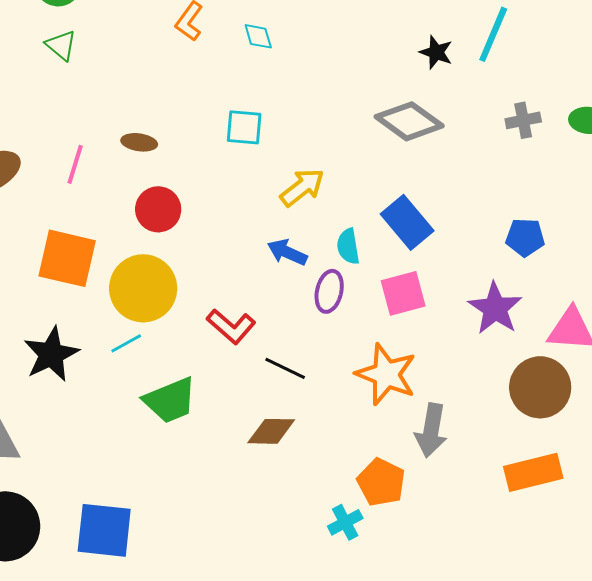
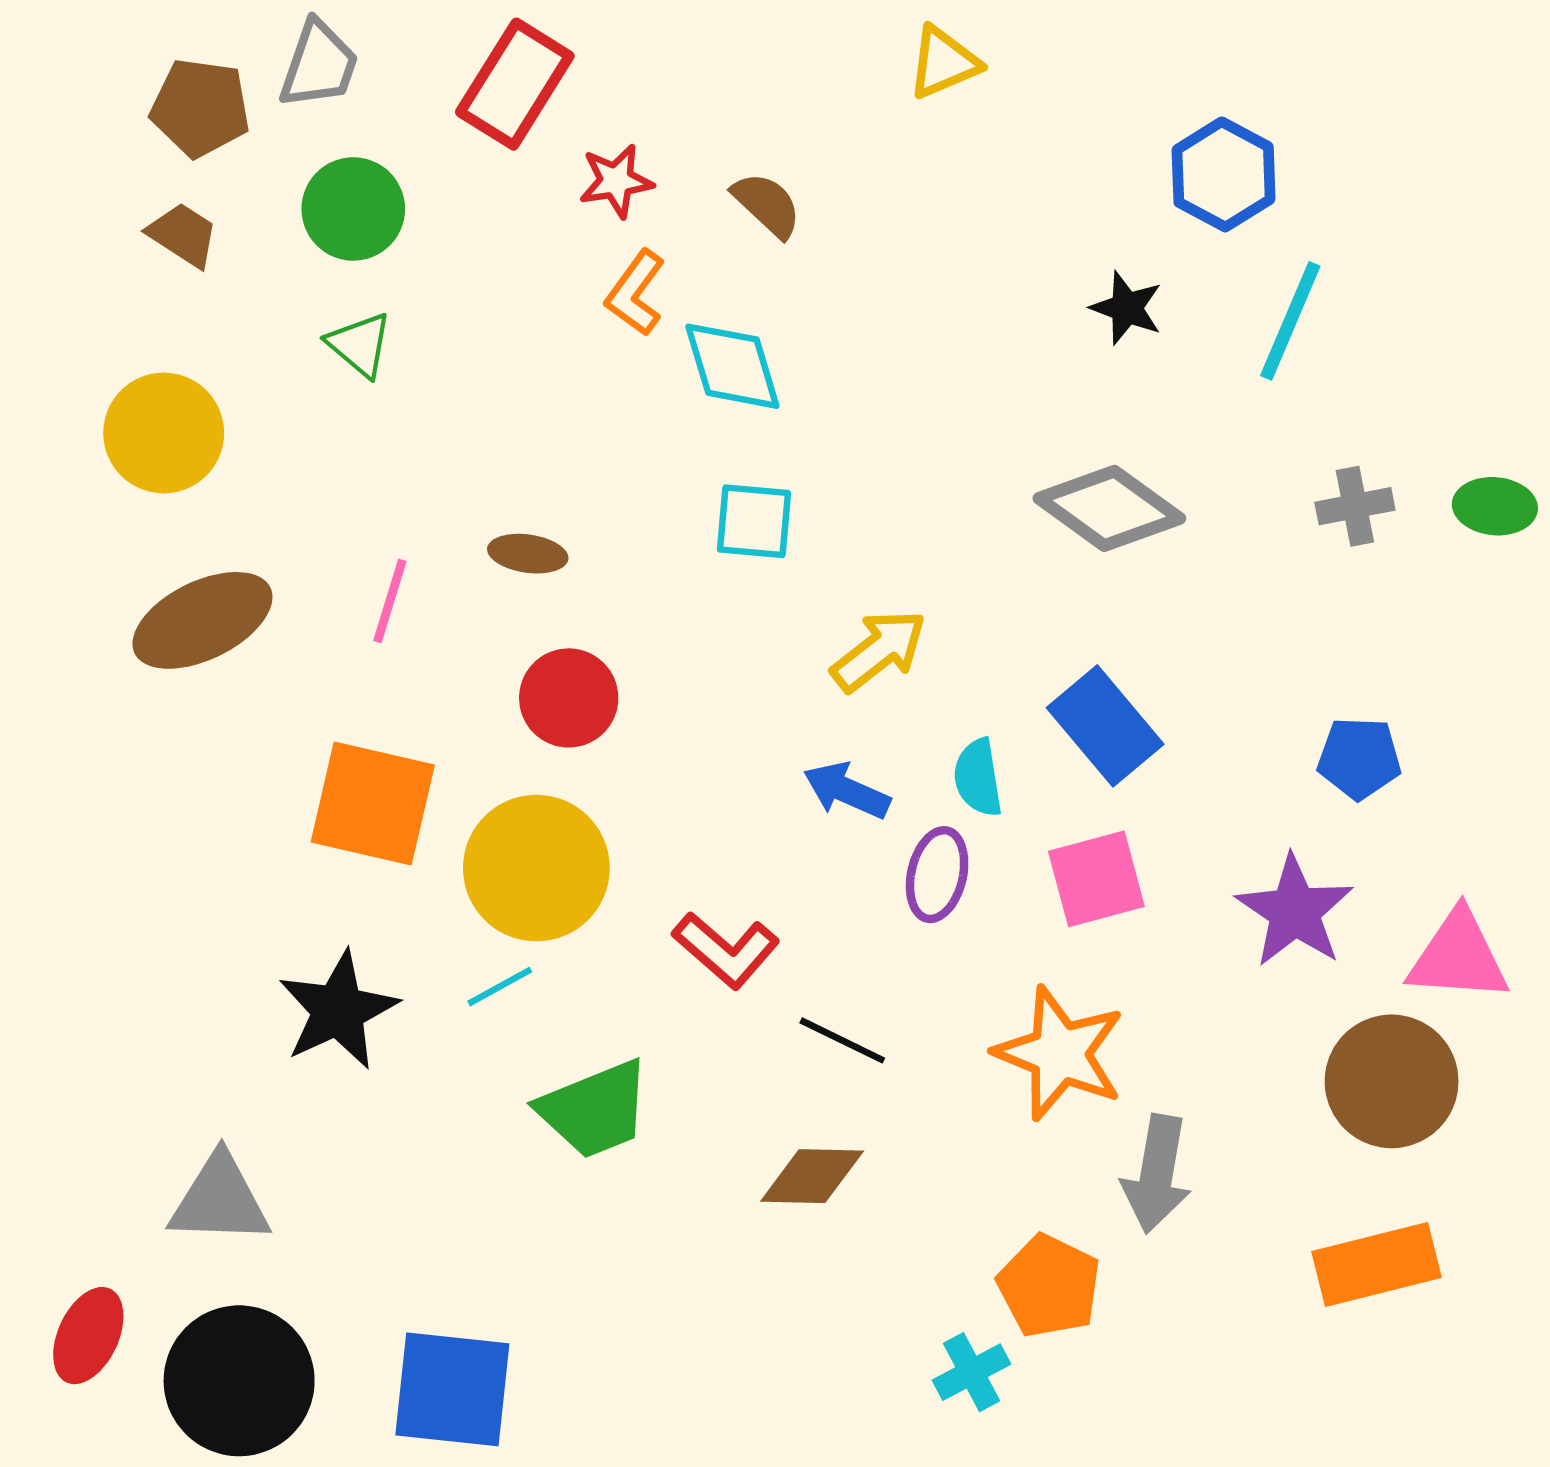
cyan diamond: (258, 36) -> (732, 366), moved, size x1.6
black star: (436, 52) -> (1127, 308), moved

